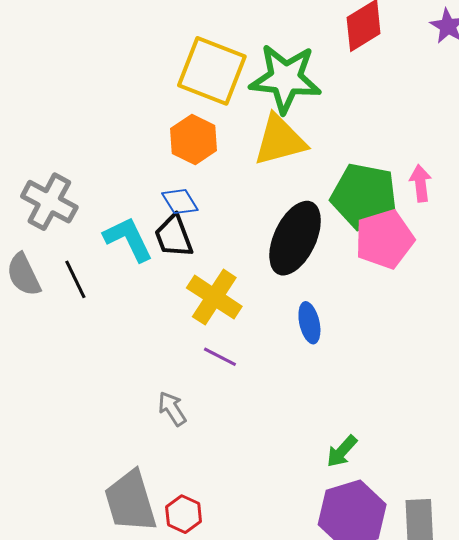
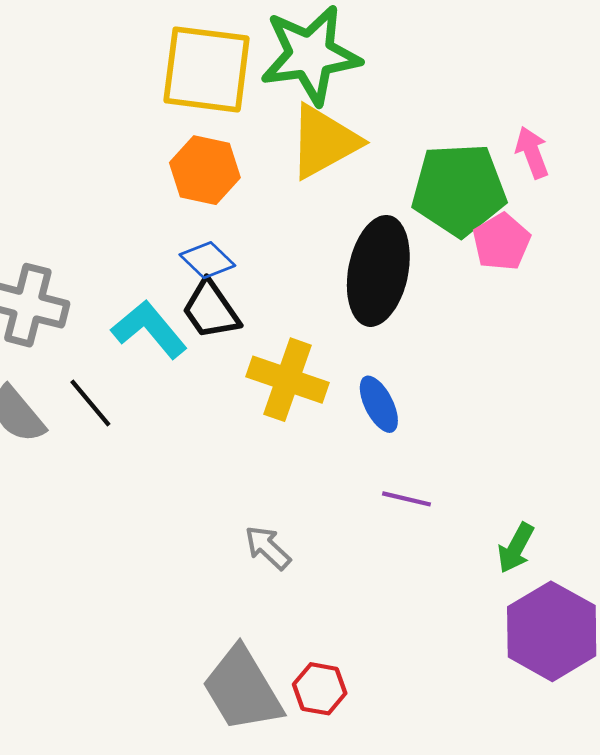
pink pentagon: (384, 239) -> (501, 242), size x0.7
blue ellipse: (309, 323) -> (379, 404), moved
purple line: (220, 357) -> (406, 499), moved

